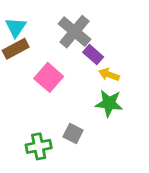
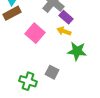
yellow arrow: (109, 75) -> (64, 31), moved
green cross: (39, 146) -> (28, 81), turned 30

